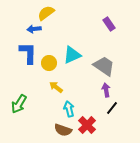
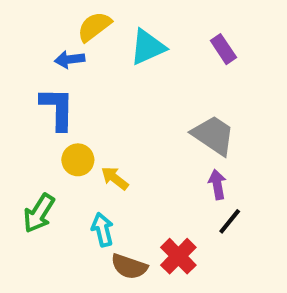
cyan triangle: (72, 55) -> (148, 47), moved
yellow circle: (49, 63) -> (78, 160), moved
cyan arrow: (69, 109) -> (102, 230), moved

